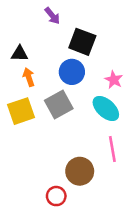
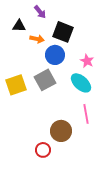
black triangle: (20, 54) -> (19, 26), moved
orange arrow: (29, 77) -> (37, 39), moved, turned 120

